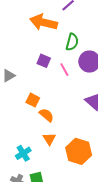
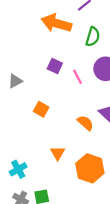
green semicircle: (72, 42) -> (93, 37), moved
orange semicircle: (46, 115) -> (85, 123), moved
cyan cross: (23, 153) -> (18, 169), moved

